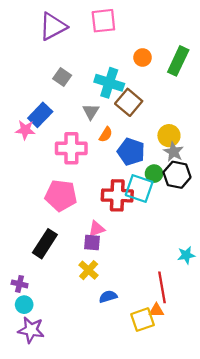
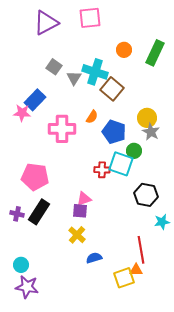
gray triangle: (91, 112) -> (74, 78), moved
black hexagon: (177, 175) -> (146, 195), moved
pink pentagon: (61, 195) -> (35, 177), moved
red cross: (117, 195) -> (102, 170), size x0.6
purple cross: (20, 284) -> (17, 214), moved

